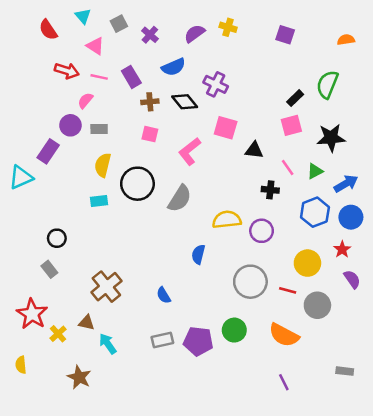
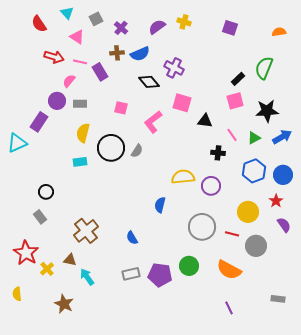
purple rectangle: (131, 77) -> (100, 72), moved
brown cross: (150, 102) -> (117, 53), moved
blue arrow: (346, 184) -> (282, 137), moved
gray semicircle: (180, 199) -> (137, 151), moved, size x0.6

